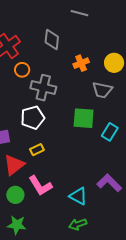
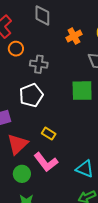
gray cross: (43, 88) -> (39, 64), size x0.7
yellow rectangle: (37, 150) -> (49, 134), moved, turned 64

